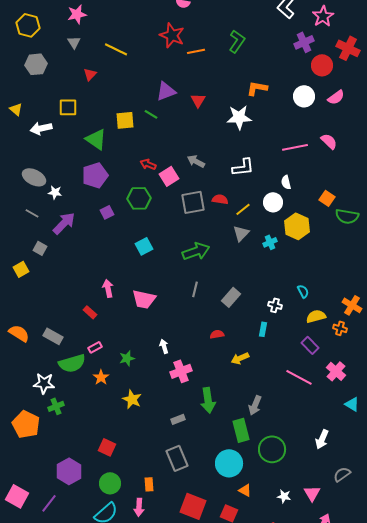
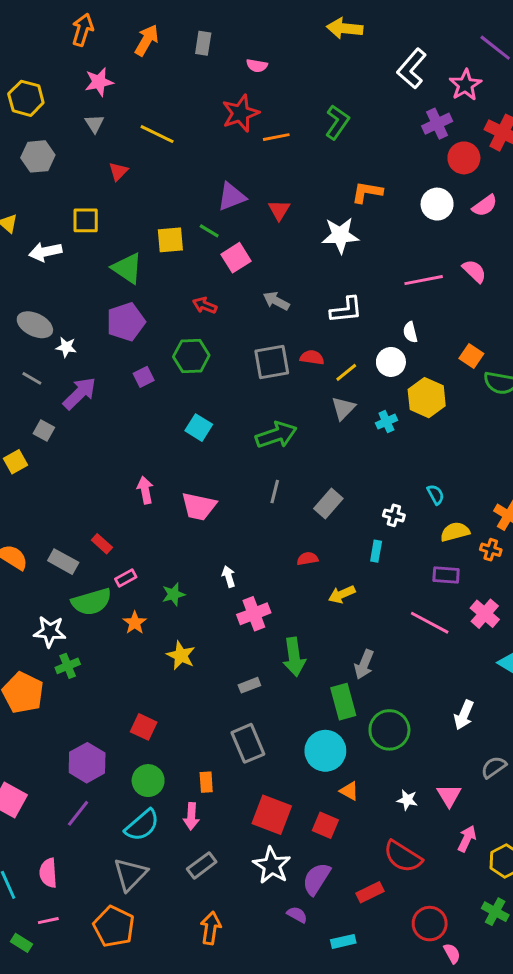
red star: (172, 35) -> (240, 113), turned 30
pink square: (169, 176) -> (236, 258), moved
cyan square: (144, 246) -> (199, 428), turned -30
red rectangle: (90, 312) -> (102, 544), moved
purple rectangle: (310, 345) -> (446, 575), turned -42
purple line: (49, 503) -> (78, 813), moved

